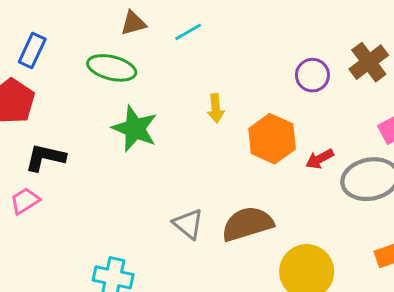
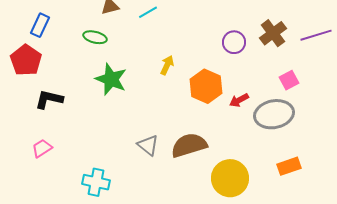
green ellipse: (112, 68) -> (95, 37), size x0.7
yellow arrow: (216, 108) -> (167, 65), turned -150
pink trapezoid: (25, 201) -> (42, 148), moved

